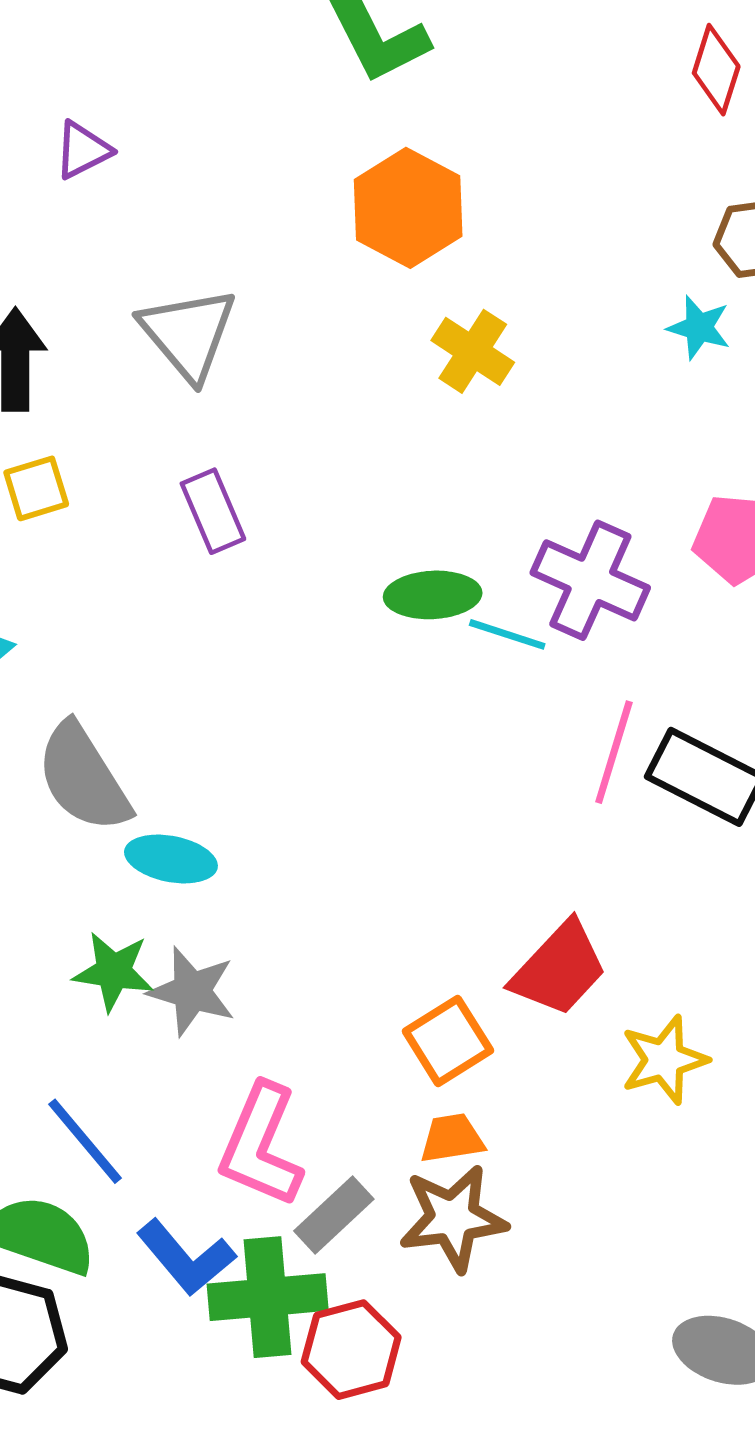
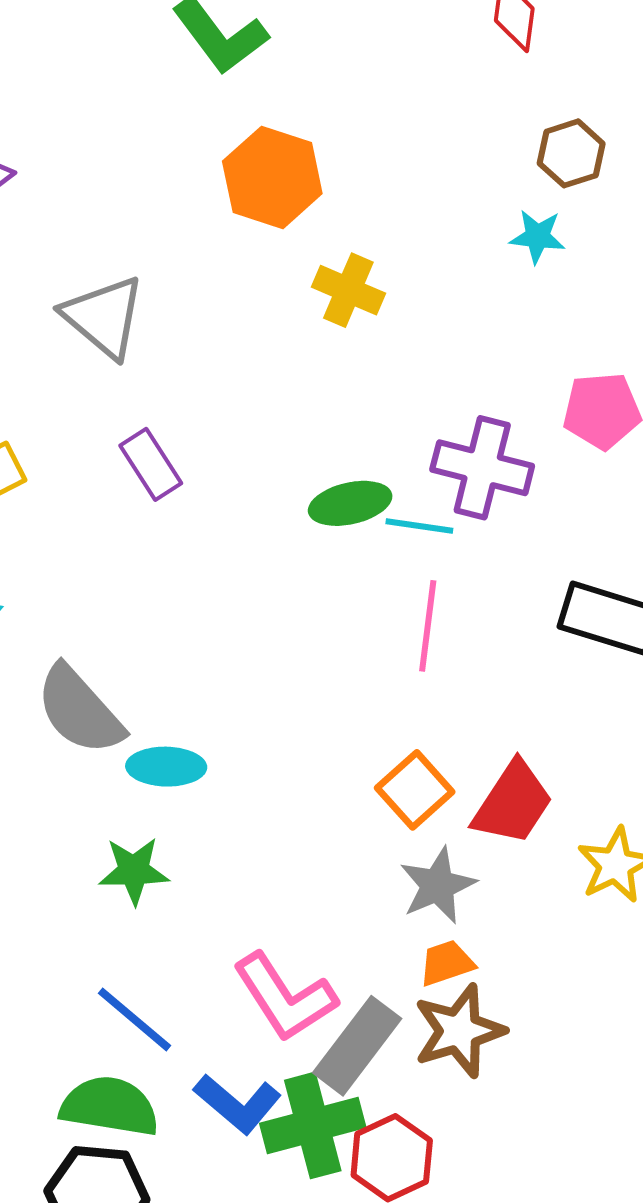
pink line: (614, 752) -> (428, 626), moved
gray star: (192, 991) -> (438, 885), moved, turned -30
orange square: (448, 1041) -> (415, 790), moved
pink L-shape: (261, 1145) -> (285, 997), turned -46
gray rectangle: (334, 1215) -> (357, 1046), size x1.4

